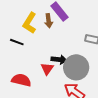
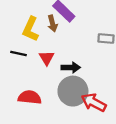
gray circle: (76, 67) -> (73, 91), moved
red triangle: (47, 69) -> (47, 58), moved

